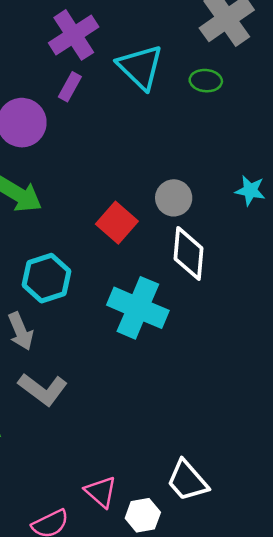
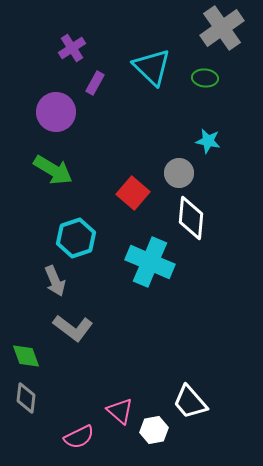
purple cross: (74, 35) -> (72, 48), moved, size x0.7
cyan star: (250, 191) -> (208, 141), moved

